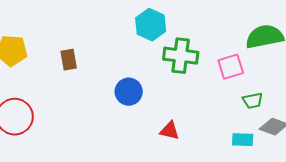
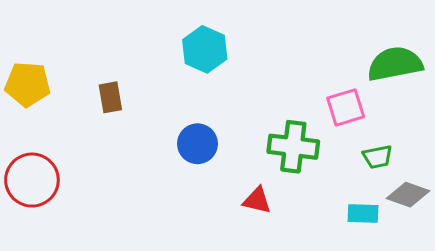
cyan hexagon: (151, 25) -> (205, 49), moved
green cross: (181, 56) -> (293, 147), moved

